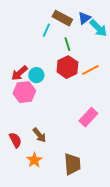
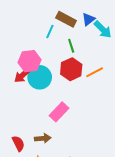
cyan circle: (36, 75) -> (40, 77), size x1.5
pink hexagon: (24, 92) -> (29, 61), moved
pink rectangle: (88, 117) -> (59, 112), moved
brown arrow: (39, 135) -> (43, 138), turned -56

